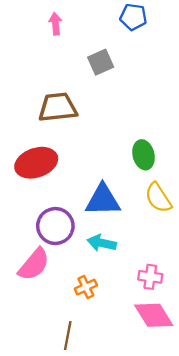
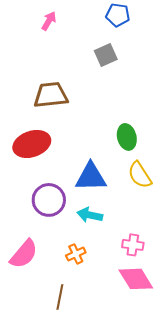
pink arrow: (55, 24) -> (49, 21), turned 36
gray square: (101, 62) -> (106, 55), moved
pink semicircle: (34, 264) -> (24, 254), moved

